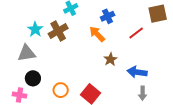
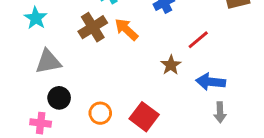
cyan star: (35, 29) -> (36, 18), moved
red line: (136, 33) -> (198, 40), moved
orange arrow: (97, 34) -> (126, 29), moved

